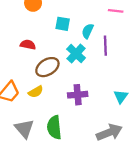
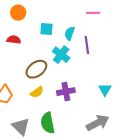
red semicircle: (28, 45) -> (14, 40), moved
yellow semicircle: (36, 92) -> (37, 92), moved

